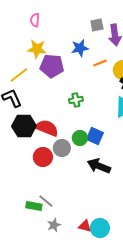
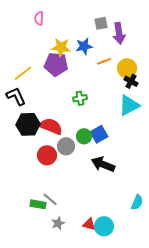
yellow star: (37, 49) -> (61, 47), moved
blue square: (95, 136) -> (99, 134), turned 36

